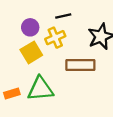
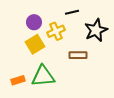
black line: (63, 16) -> (72, 12), moved
brown rectangle: (80, 65) -> (78, 55), size x0.7

